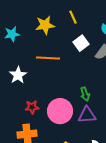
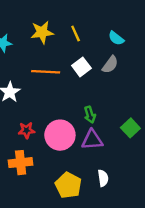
yellow line: (73, 17) -> (76, 33), moved
white square: (81, 43) -> (81, 67), moved

